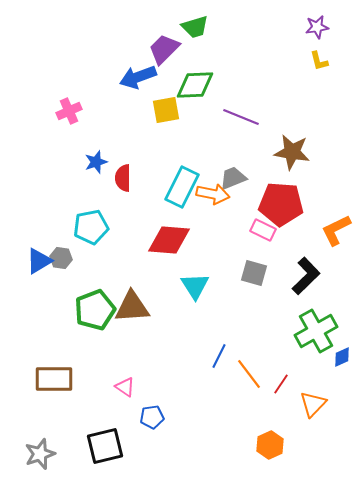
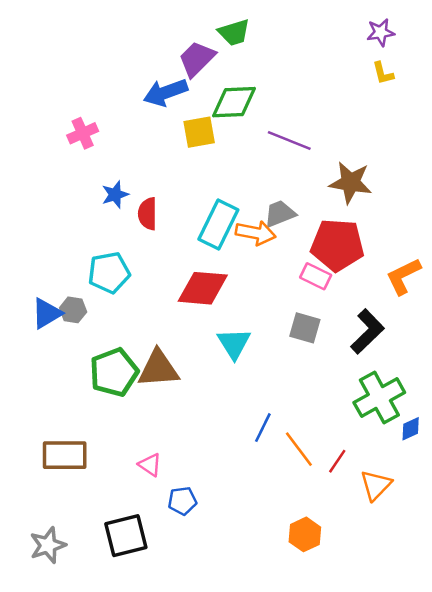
orange hexagon: (270, 445) -> (305, 534), moved

